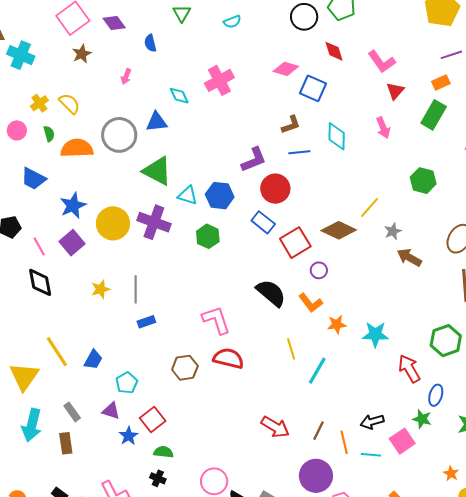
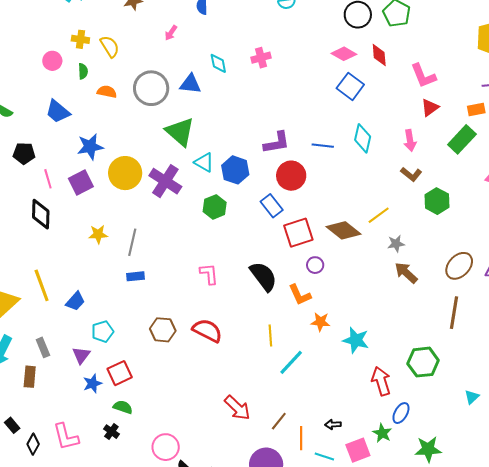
pink diamond: (286, 69) -> (344, 54), moved
pink cross: (219, 80) -> (261, 58), size x0.7
yellow cross: (39, 103) -> (80, 39), turned 30
brown L-shape: (291, 125) -> (411, 174), moved, turned 45
orange semicircle: (77, 148) -> (107, 92), size x0.6
pink L-shape: (216, 320) -> (209, 274), moved, size x0.7
purple triangle: (111, 411) -> (81, 355), turned 36
black arrow: (372, 422) -> (333, 424), size x0.7

